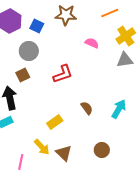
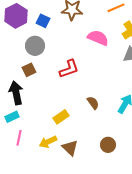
pink semicircle: (92, 43) -> (98, 38), size x1.5
yellow arrow: (42, 147) -> (48, 142), turned 108
pink line: (21, 162) -> (19, 138), moved

